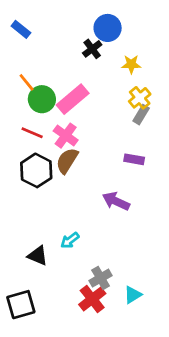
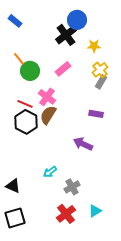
black cross: (92, 49) -> (66, 35), size x1.5
pink rectangle: (73, 99) -> (63, 69), moved, size x0.7
red line: (32, 133) -> (25, 104), moved
black triangle: (38, 256) -> (13, 186), moved
gray cross: (101, 278) -> (72, 187), moved

